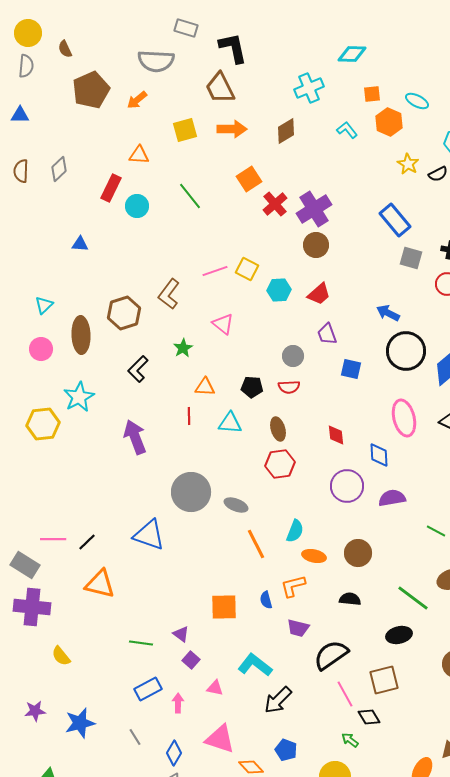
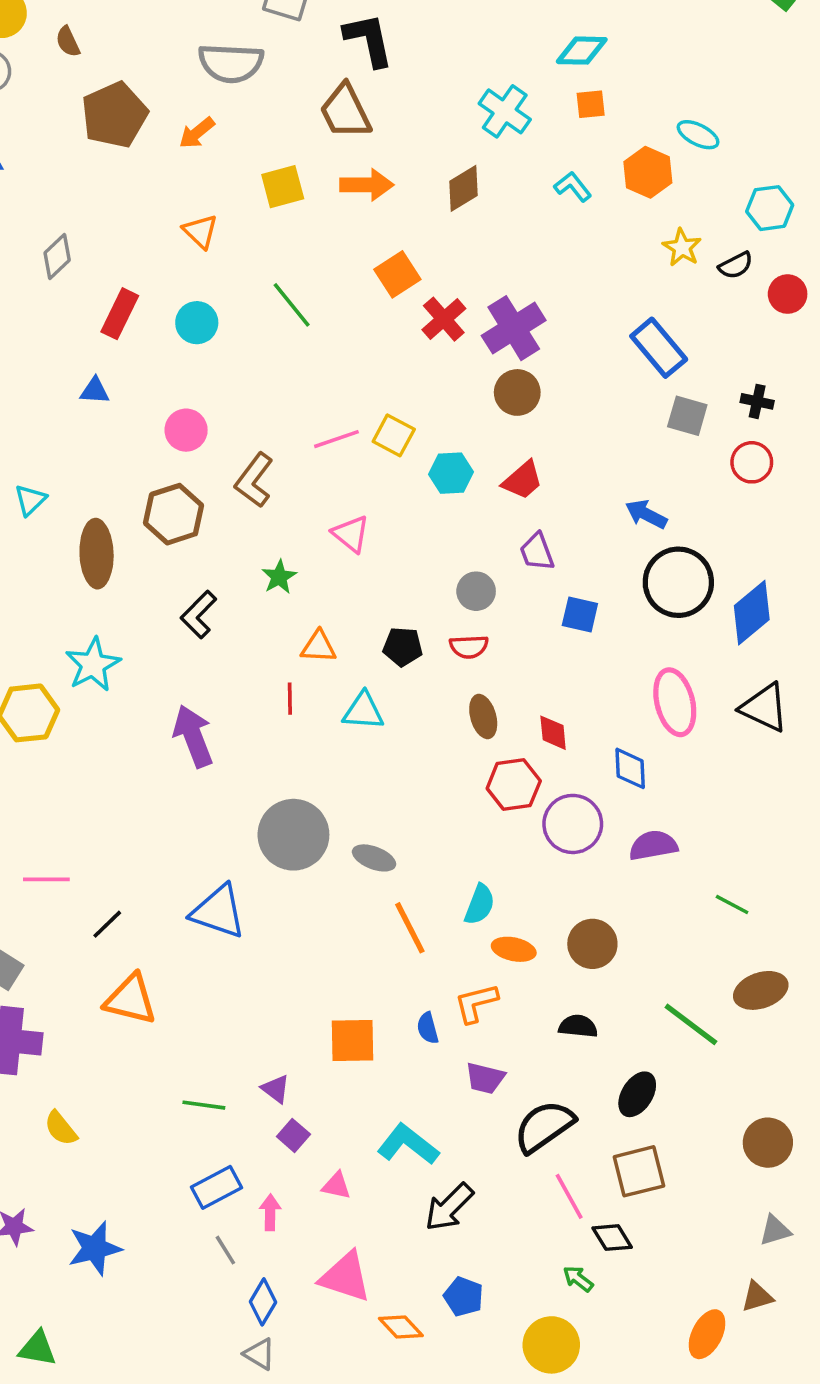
cyan cross: (309, 88) -> (505, 111), turned -32
orange square: (372, 94) -> (591, 104), moved
orange triangle: (139, 155) -> (200, 231), turned 40
red rectangle: (111, 188) -> (120, 314), moved
pink circle: (41, 349) -> (186, 430), moved
brown ellipse: (278, 429) -> (483, 717), moved
red hexagon: (280, 464) -> (514, 785), moved
pink line: (53, 539) -> (46, 879), moved
black ellipse: (399, 635) -> (637, 1094), moved, turned -45
gray line: (135, 737) -> (225, 1250), moved

